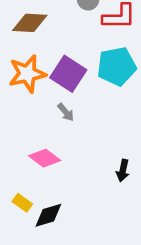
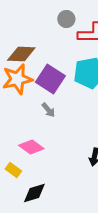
brown diamond: (30, 23) -> (21, 54), moved
yellow rectangle: (22, 203) -> (13, 170), moved

